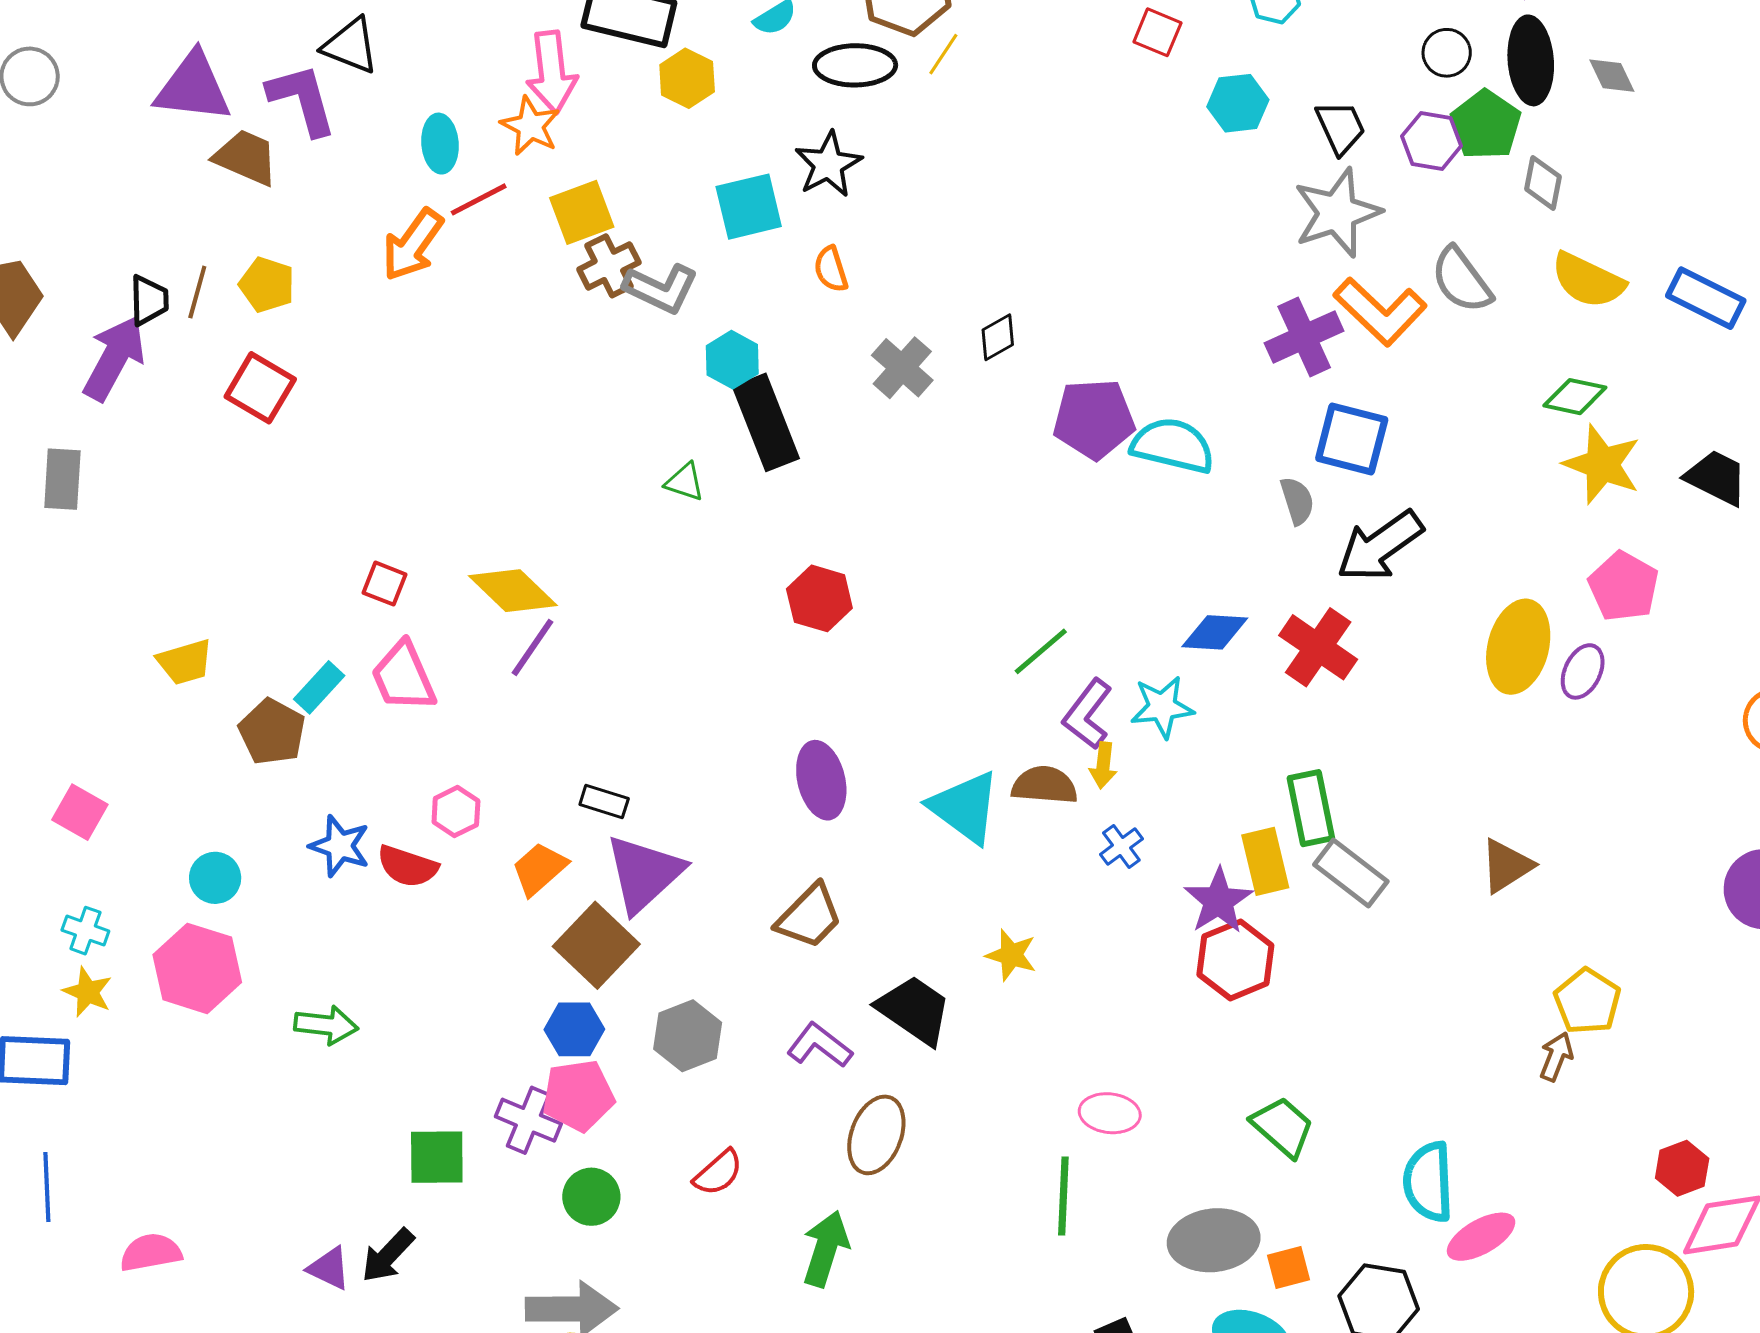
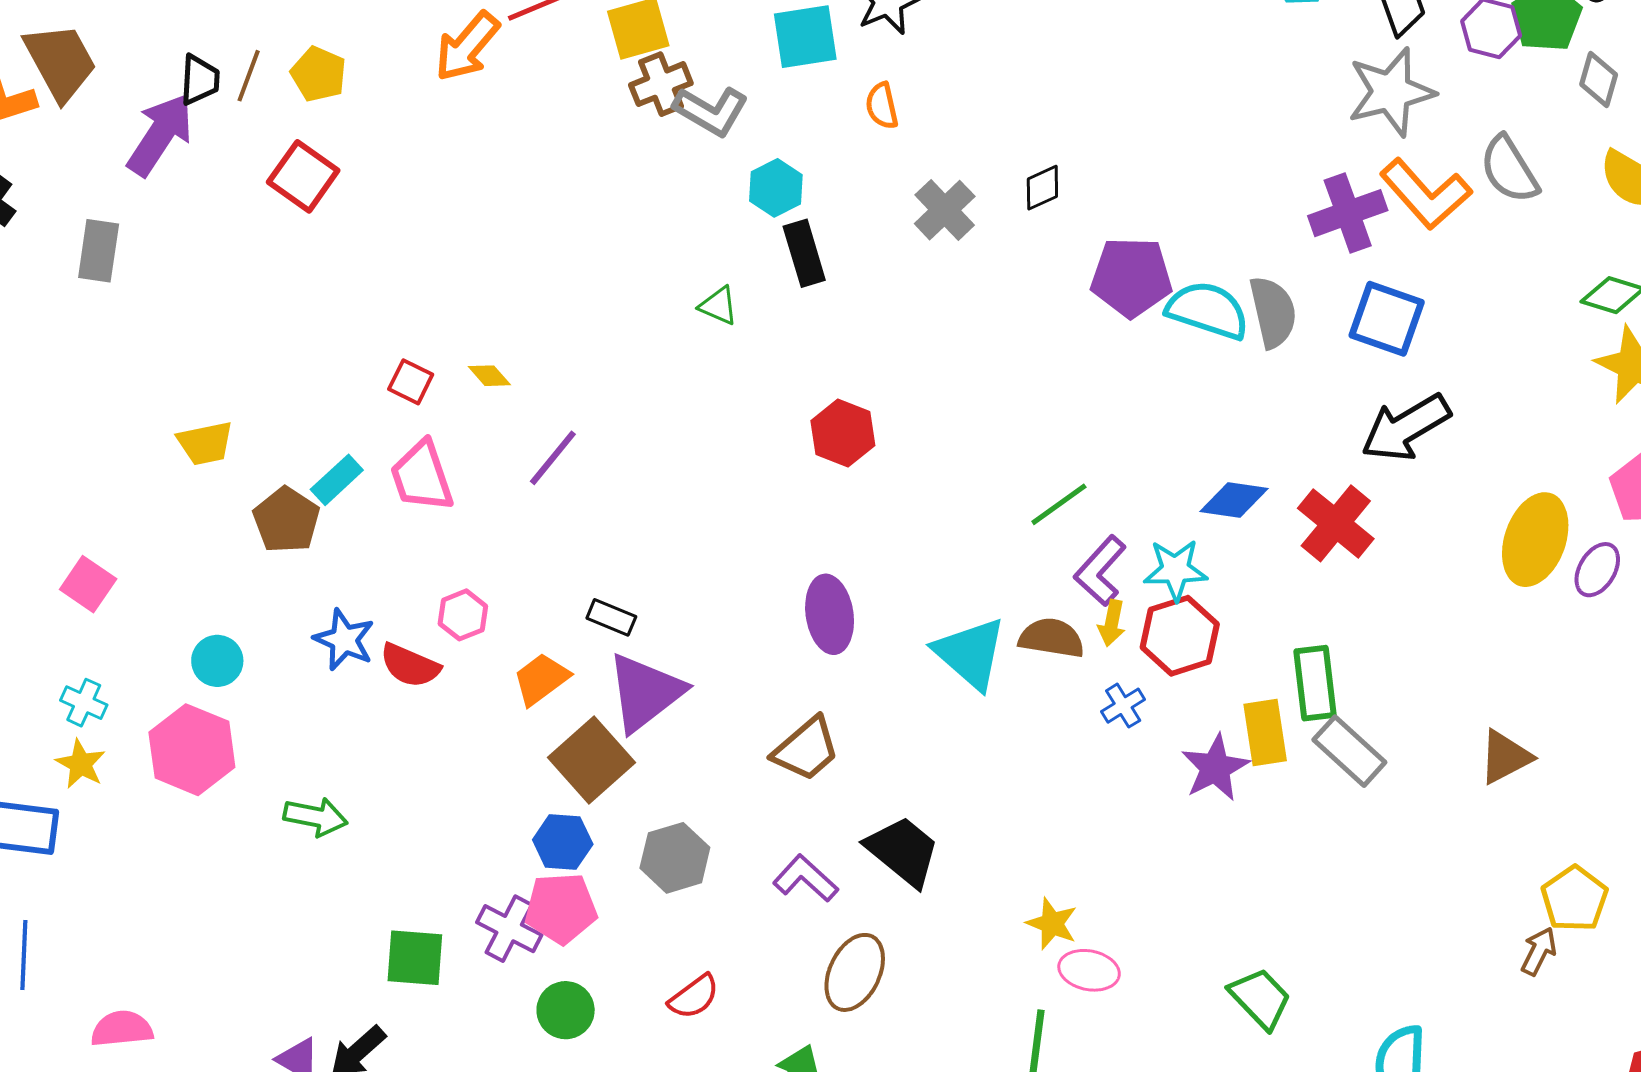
black rectangle: (766, 422) -> (804, 253), size x0.7
gray semicircle: (1297, 501) -> (1273, 312), moved, size x1.5
yellow diamond: (513, 591) -> (489, 376), moved, size x0.5
yellow star: (1011, 955) -> (1052, 924), moved
red hexagon: (1235, 960) -> (1180, 636), moved

